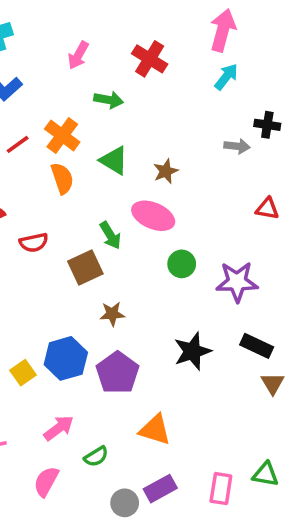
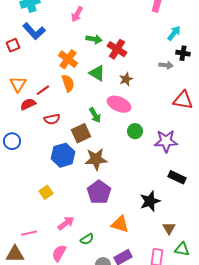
red cross: (150, 59) -> (117, 49), moved
cyan arrow: (226, 77) -> (174, 33), moved
red line: (18, 144) -> (43, 90), moved
red triangle: (267, 209) -> (183, 100), size x1.5
brown star: (112, 314) -> (96, 159), size x1.6
black star: (192, 351) -> (150, 201), moved
blue hexagon: (66, 358) -> (63, 155), moved
brown triangle: (273, 383) -> (169, 228), moved

